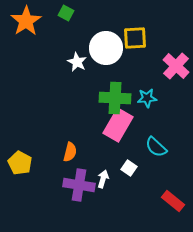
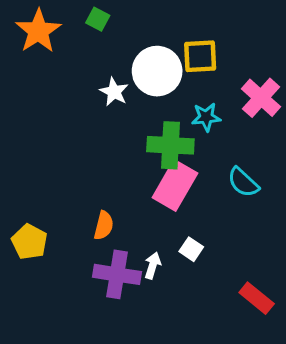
cyan star: (147, 98) -> (206, 117), moved
cyan semicircle: (156, 147) -> (243, 182), moved

